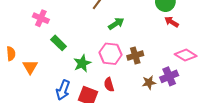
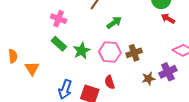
pink cross: (41, 18) -> (59, 19), moved
green star: (82, 63) -> (82, 51), moved

